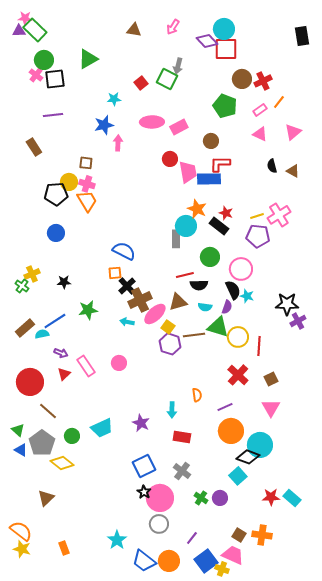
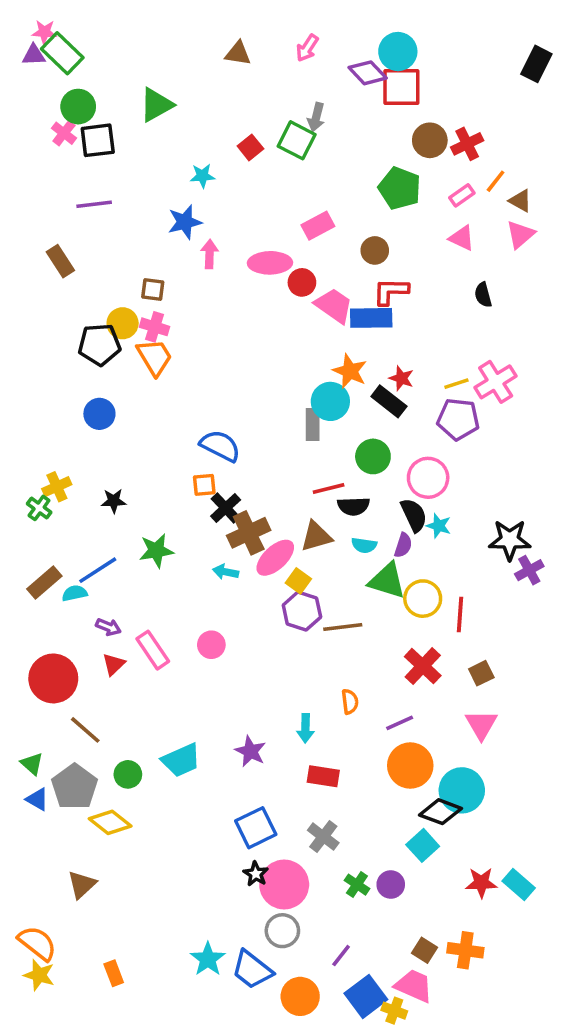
black rectangle: (302, 36) -> (536, 64), turned 36
pink ellipse: (152, 122) -> (270, 263), moved
brown triangle: (293, 171) -> (520, 201), moved
pink trapezoid: (188, 172) -> (334, 305), turned -45
brown line: (194, 335) -> (343, 627), moved
blue trapezoid: (144, 561) -> (252, 970), moved

